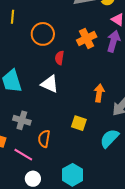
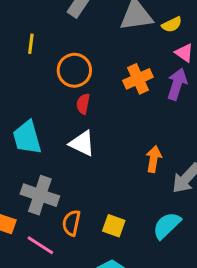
red semicircle: (59, 58) -> (83, 104), moved
gray cross: (22, 120) -> (40, 195), size x1.4
yellow square: (79, 123) -> (114, 226), moved

